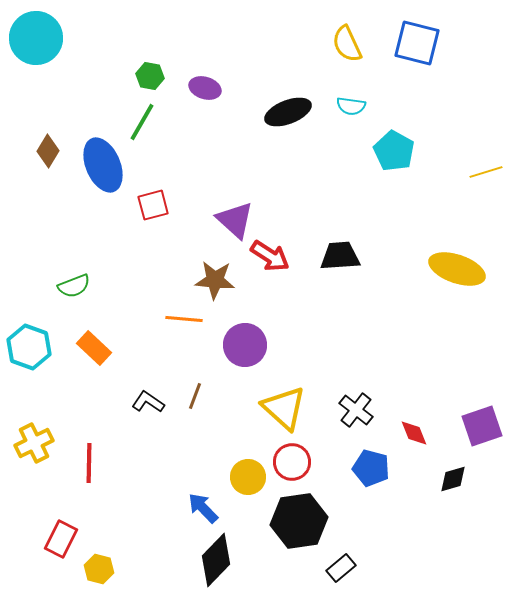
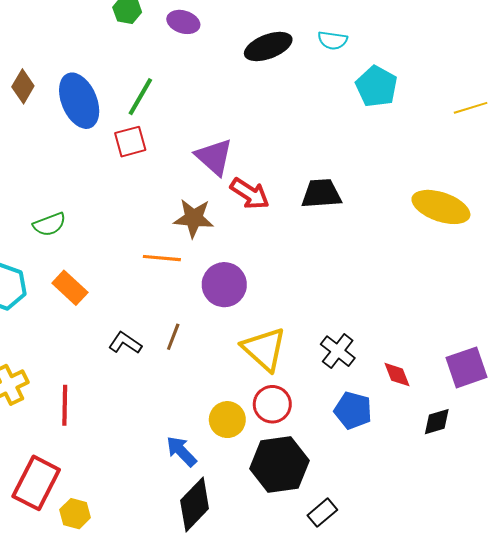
green line: (142, 122) -> (140, 97), moved
red rectangle: (61, 539) -> (36, 483), size x1.4

